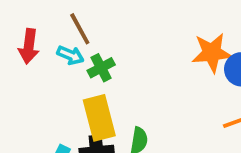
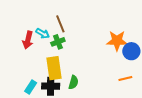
brown line: (80, 29) -> (60, 24), moved
red arrow: (29, 46) -> (28, 40), moved

